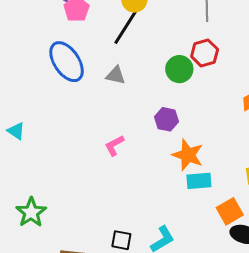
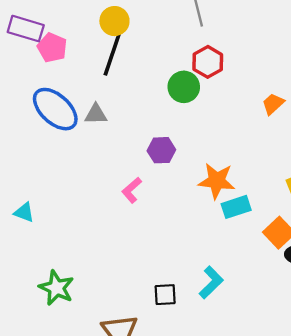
gray triangle: (116, 75) -> (96, 114), moved
purple hexagon: (166, 119) -> (161, 150), moved
cyan triangle: (16, 131) -> (24, 212), moved

